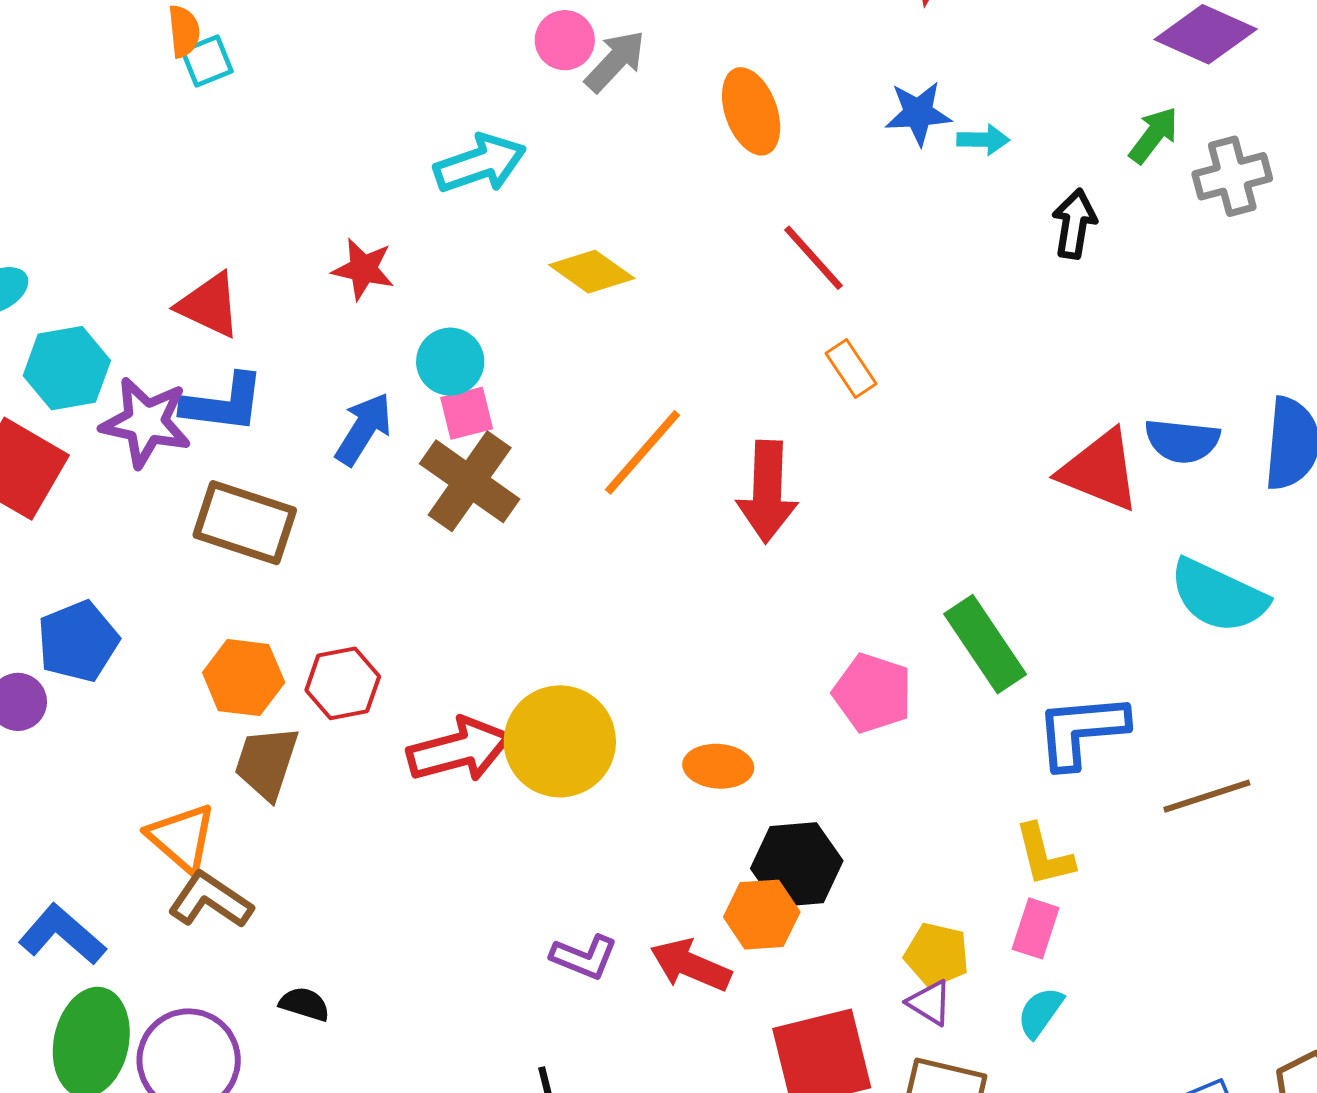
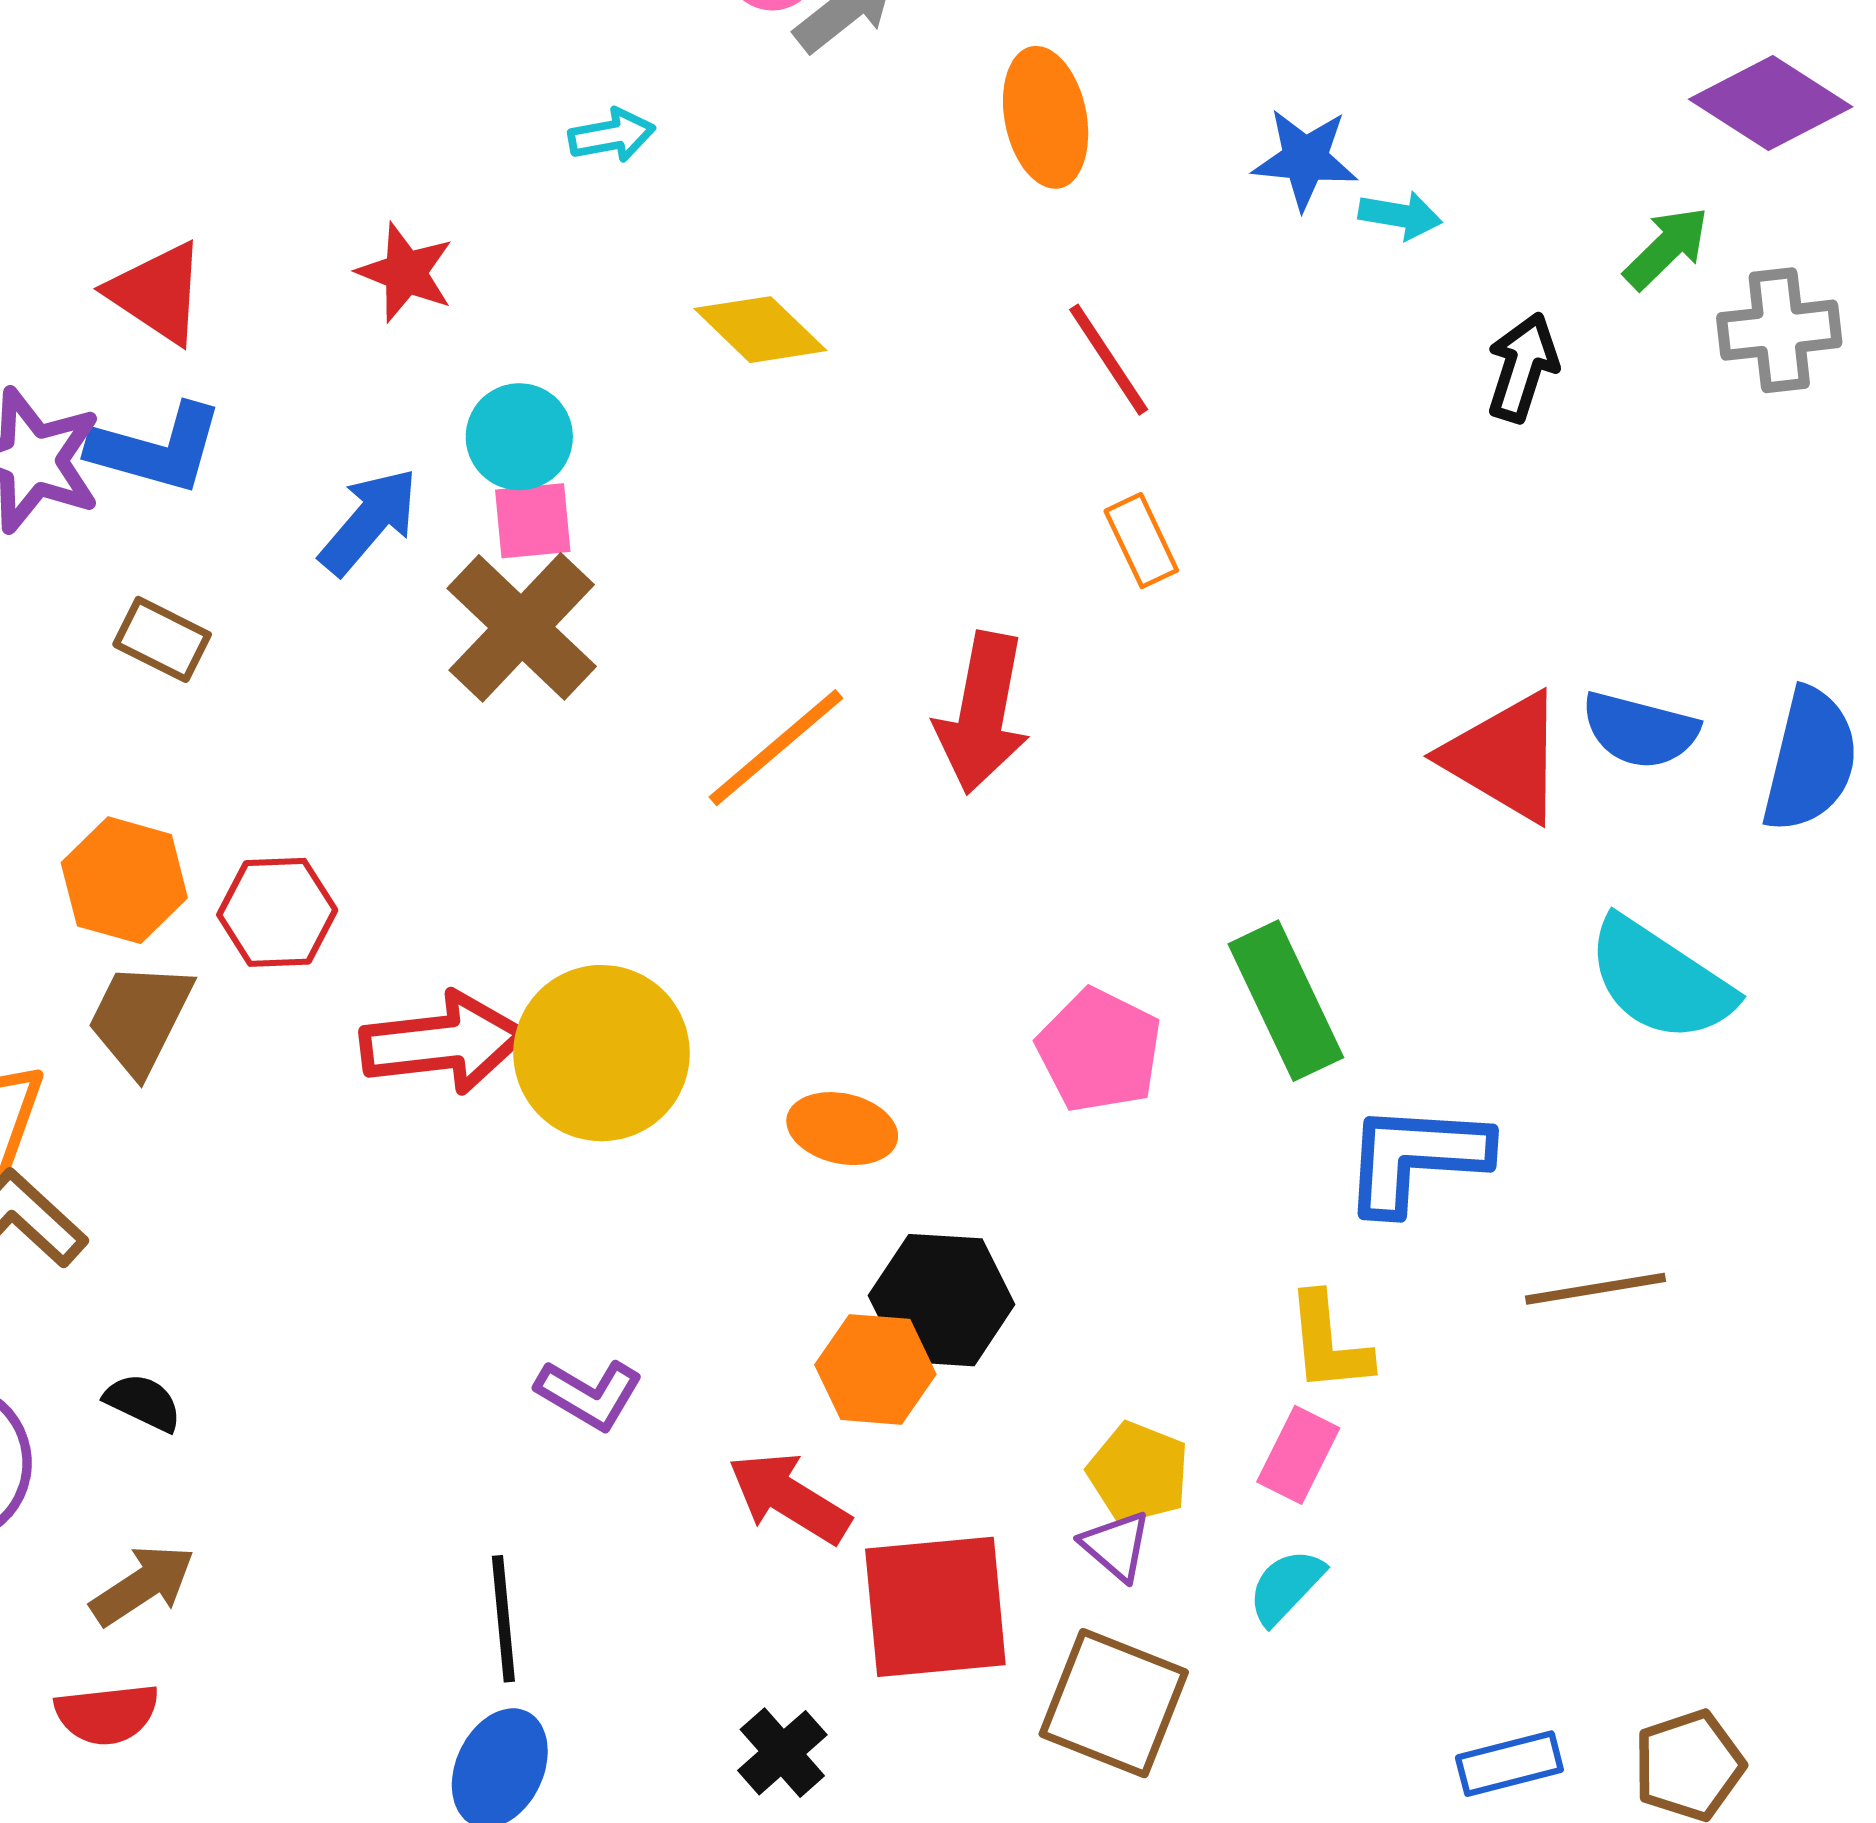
cyan arrow: (480, 164) -> (612, 135), size x0.6
orange line: (643, 452) -> (776, 748), moved
brown rectangle: (245, 523) -> (162, 639), size x0.6
red arrow: (691, 965) -> (789, 1498), moved

